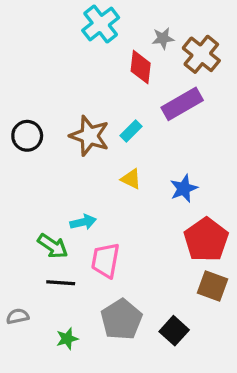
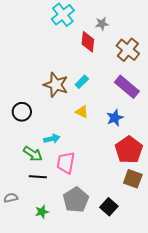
brown cross: (201, 54) -> (128, 50), moved
purple rectangle: (182, 104) -> (127, 87), moved, turned 70
black circle: (27, 136) -> (22, 112), moved

